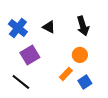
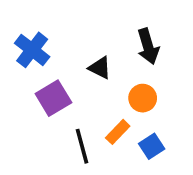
black triangle: (49, 27) -> (100, 68), moved
black line: (21, 82) -> (82, 146), moved, turned 36

